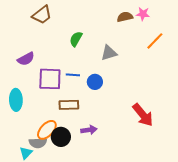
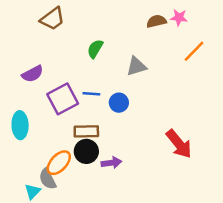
purple square: (50, 79) -> (63, 99), turned -30
black circle: (61, 137) -> (86, 151), moved
gray semicircle: (38, 143) -> (48, 179), turned 66

